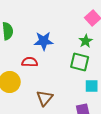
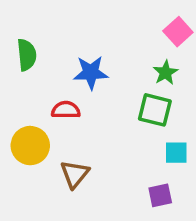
brown triangle: (45, 98) -> (75, 174), moved

